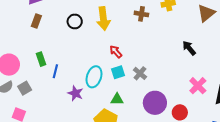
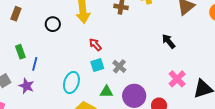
black circle: (75, 21) -> (53, 24), moved
cyan ellipse: (94, 77) -> (71, 82), moved
purple star: (75, 93) -> (26, 86), moved
green triangle: (117, 99) -> (106, 92), moved

